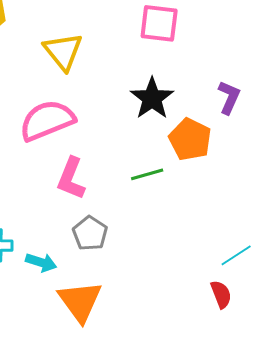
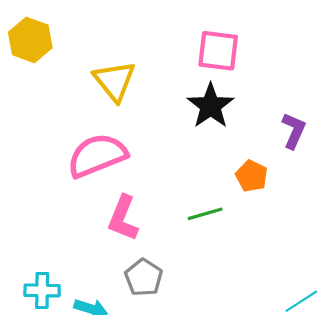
black star: (152, 98) -> (211, 106), moved
orange pentagon: (190, 139) -> (252, 176), size x0.7

